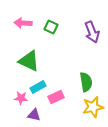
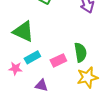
pink rectangle: (56, 97) -> (58, 60), moved
purple triangle: (34, 115) -> (41, 85), moved

